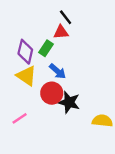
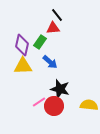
yellow triangle: (26, 76) -> (23, 66), turned -36
red circle: (52, 93) -> (54, 106), moved
pink line: (20, 118) -> (39, 102), moved

